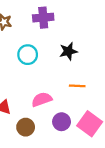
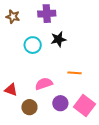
black star: (68, 51) -> (58, 39), moved

